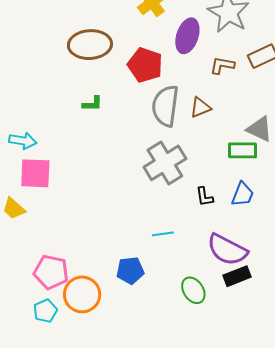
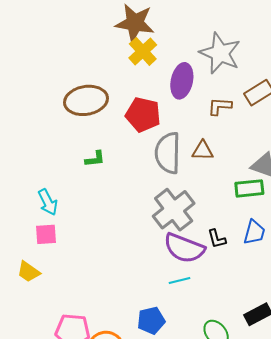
brown triangle: (200, 107) -> (203, 151), turned 30
cyan arrow: (23, 141) -> (48, 202), moved, turned 60
pink square: (35, 173) -> (46, 234), size x0.7
purple semicircle: (227, 250) -> (184, 248), moved

